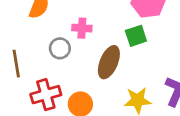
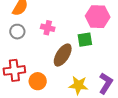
gray circle: (60, 48) -> (17, 32), moved

